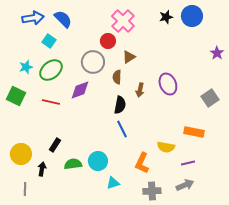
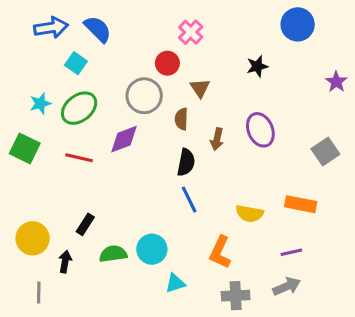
black star: (166, 17) -> (257, 66), moved
pink cross: (123, 21) -> (191, 32), size x0.7
brown triangle: (129, 57) -> (200, 88), turned -32
yellow semicircle: (166, 147) -> (250, 214), moved

